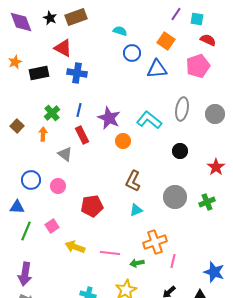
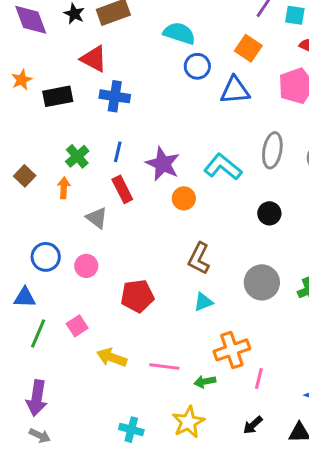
cyan semicircle: (120, 31) -> (179, 33), size x1.5

